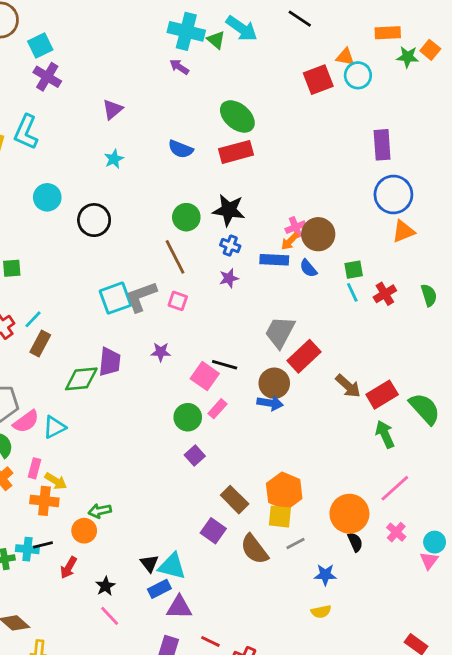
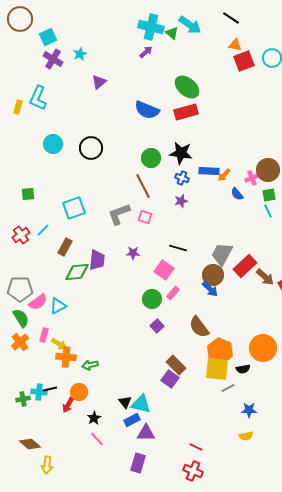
orange triangle: (345, 57) -> (235, 45), moved
purple arrow: (179, 67) -> (146, 52), turned 104
blue semicircle: (181, 149) -> (147, 110), size x1.4
cyan star: (114, 159) -> (80, 54), moved
black circle: (94, 220) -> (91, 148), moved
pink cross: (296, 227) -> (252, 178), moved
brown circle: (318, 234) -> (268, 170), moved
blue rectangle: (274, 260) -> (209, 171), moved
cyan square: (115, 298) -> (74, 208), moved
gray trapezoid: (280, 332) -> (222, 254), moved
brown rectangle: (40, 343) -> (65, 247), moved
red rectangle: (304, 356) -> (245, 266), moved
black line: (225, 365) -> (178, 248), moved
blue arrow: (270, 403) -> (210, 289), turned 36
brown rectangle: (235, 500) -> (176, 365), moved
orange cross: (44, 501) -> (66, 357), moved
orange circle: (349, 514) -> (263, 348), moved
yellow square: (280, 517) -> (217, 369), size x1.4
orange circle: (84, 531) -> (79, 392), moved
black semicircle: (355, 542) -> (243, 369), moved, turned 104
brown semicircle: (254, 549) -> (199, 327), moved
red line: (210, 641) -> (196, 447), moved

